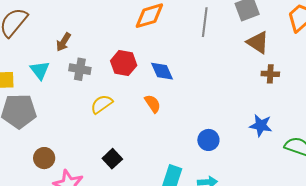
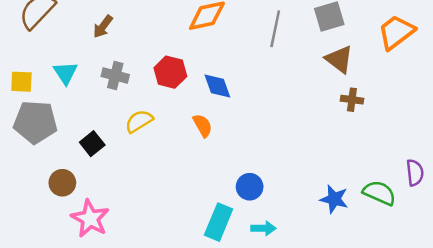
brown arrow: (63, 42) -> (103, 27), moved
blue star: (261, 125) -> (334, 199), moved
blue circle: (208, 140) -> (250, 187), moved
black square: (112, 159) -> (92, 144), moved

